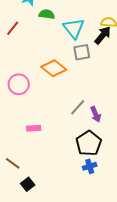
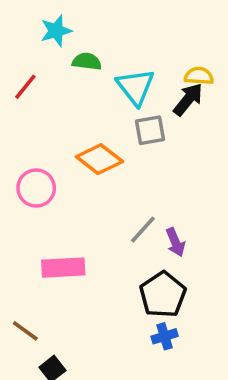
pink rectangle: (34, 128) -> (63, 268), size x1.6

